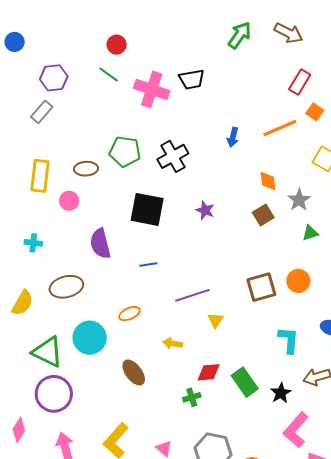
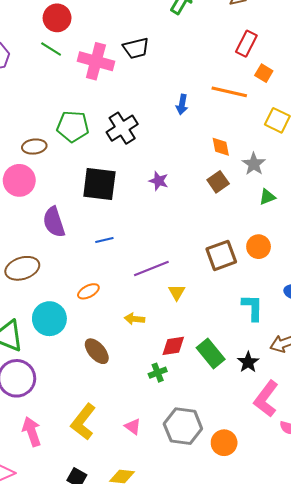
red circle: (117, 45) -> (57, 18), size x1.4
orange line: (280, 128) -> (229, 92), turned 40
pink circle: (69, 201) -> (19, 180), size x1.6

